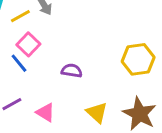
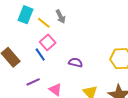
yellow line: (20, 16) -> (44, 23), turned 64

